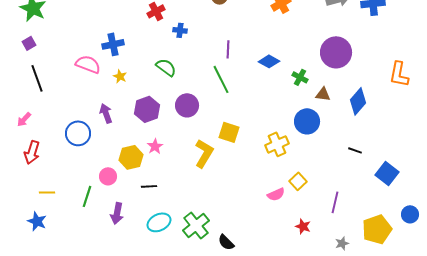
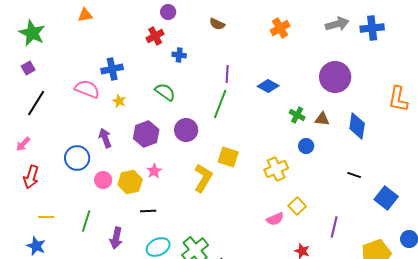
green cross: (300, 77) -> (297, 115), moved
black line: (37, 78) -> (36, 103), turned 52
green line: (221, 79) -> (220, 104), turned 48
blue diamond: (358, 101) -> (357, 126), turned -32
blue circle: (307, 121) -> (306, 146), size x0.6
pink circle: (108, 176) -> (103, 180), moved

